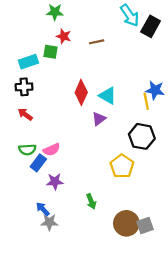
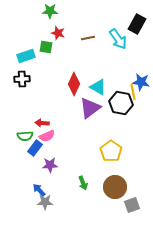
cyan arrow: (130, 15) -> (118, 39), moved
red arrow: (25, 114) -> (42, 123), moved, turned -32
purple triangle: (99, 119) -> (90, 108), size x1.6
black hexagon: (142, 136) -> (121, 103), moved
brown circle: (126, 223) -> (115, 187), moved

